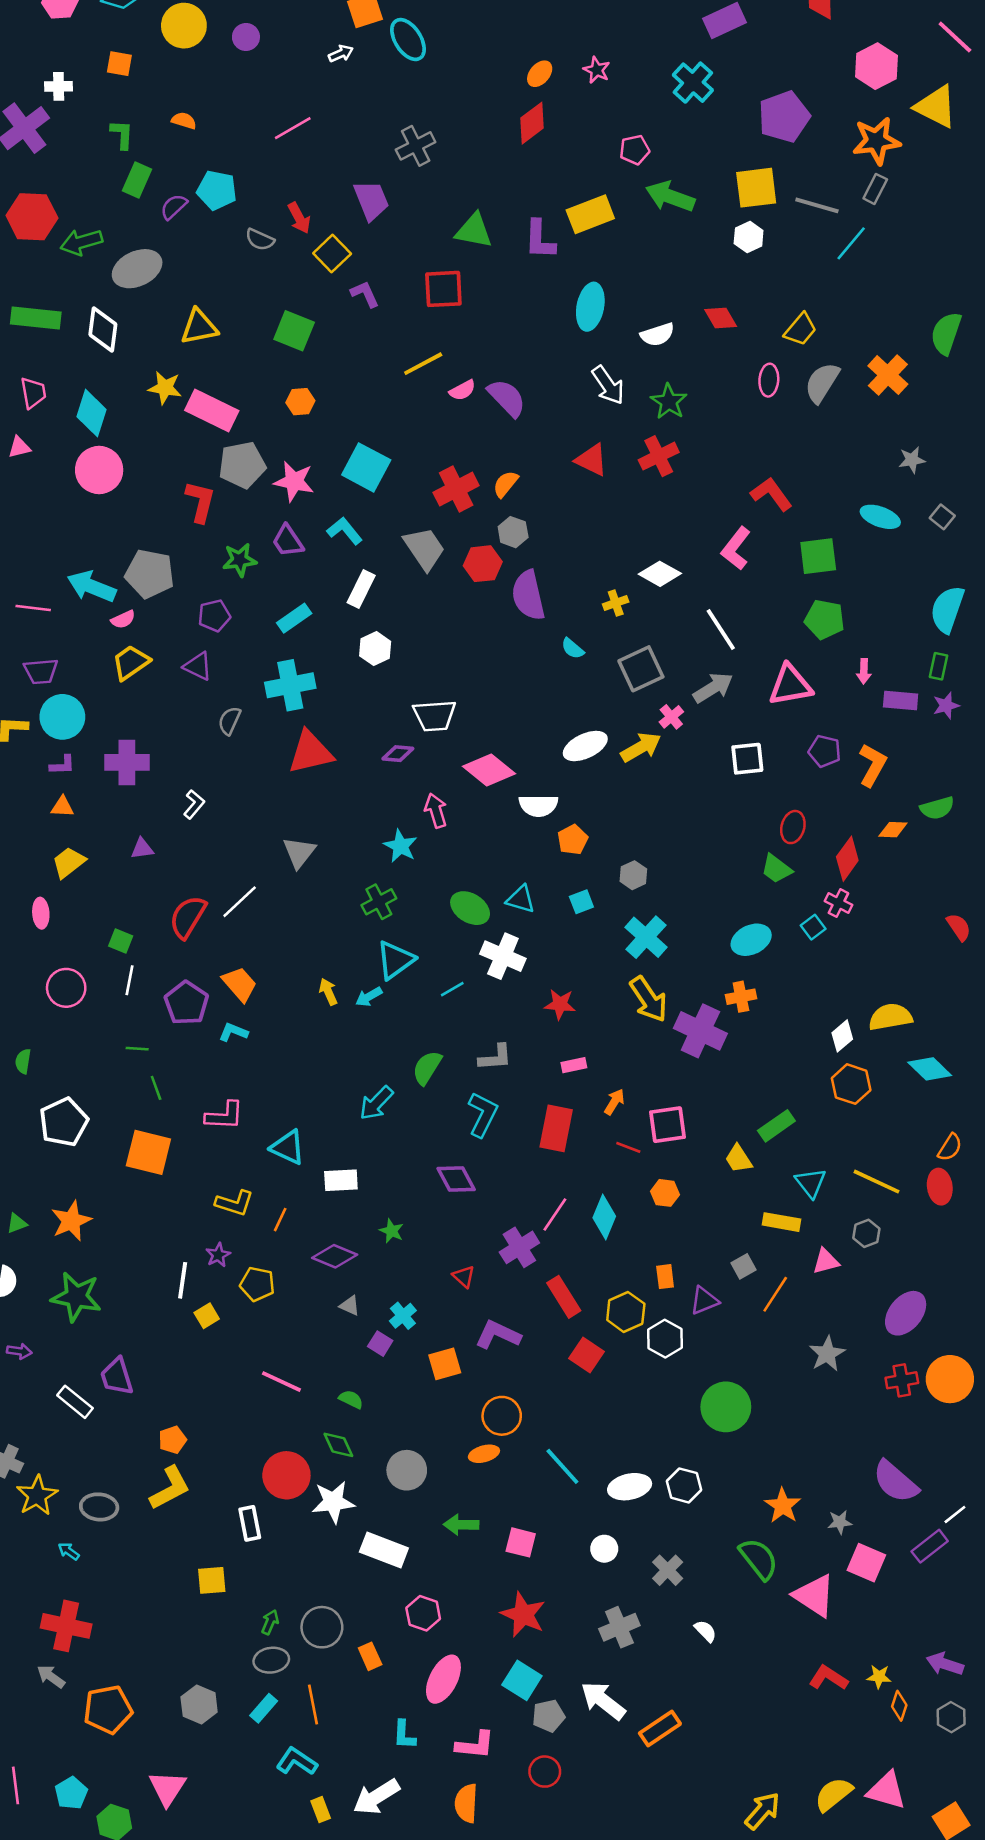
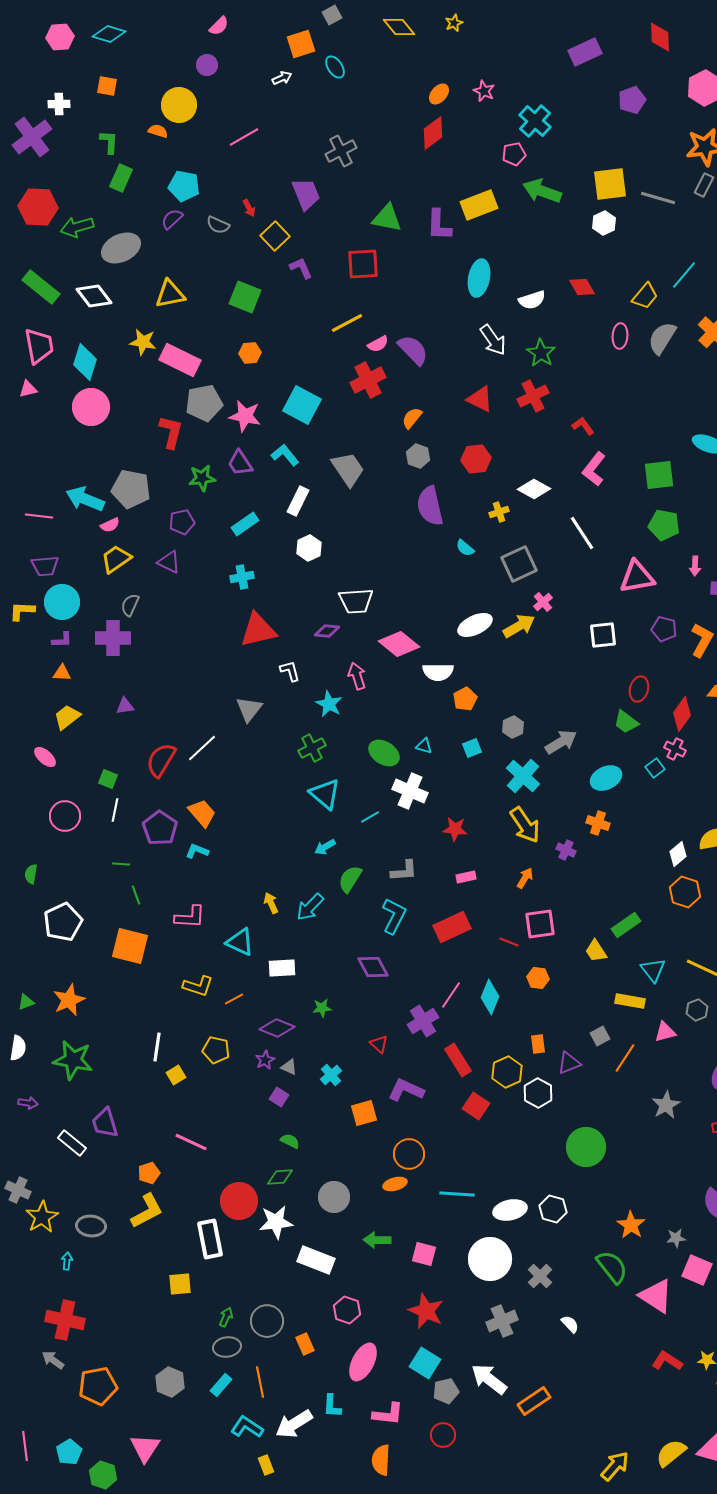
yellow circle: (184, 26) -> (179, 105), moved
cyan ellipse: (408, 40) -> (335, 67), size x0.7
cyan cross: (693, 83) -> (535, 121), moved
purple pentagon: (784, 117) -> (632, 100), moved, size x0.7
purple semicircle: (174, 207) -> (172, 219), moved
red arrow: (299, 218) -> (249, 208), size x0.7
cyan line: (851, 243) -> (684, 275), moved
green rectangle: (36, 318) -> (41, 287), turned 33
white diamond: (103, 329) -> (94, 296), turned -45
pink trapezoid: (33, 393) -> (39, 346), size x1.4
red cross: (456, 489) -> (368, 380), moved
red L-shape: (771, 494) -> (583, 426), moved, size x0.7
red hexagon: (483, 564) -> (476, 459), moved
cyan cross: (290, 685) -> (242, 577), size x0.6
gray arrow: (713, 688) -> (561, 742), moved
gray semicircle: (229, 721) -> (130, 605), moved
white L-shape: (194, 804) -> (290, 671), moved, turned -55
cyan triangle: (521, 899) -> (424, 746), size x0.7
pink ellipse: (41, 913) -> (45, 757), turned -45
cyan triangle: (395, 960) -> (325, 794), turned -44
yellow arrow: (328, 992) -> (271, 903), moved
cyan arrow: (369, 997) -> (325, 847), moved
orange cross: (741, 997) -> (598, 823), turned 30
purple cross: (700, 1031) -> (566, 850), size x0.5
orange arrow: (614, 1102) -> (525, 878), moved
red rectangle: (556, 1128) -> (452, 927), turned 54
orange line: (280, 1220) -> (234, 999), turned 36
green star: (392, 1231) -> (322, 1008), turned -30
purple star: (218, 1255) -> (265, 1060), moved
purple square: (380, 1344) -> (279, 1097), moved
pink line: (281, 1382) -> (191, 1142), moved
green diamond: (338, 1445) -> (280, 1177), turned -68
cyan line: (562, 1466) -> (457, 1194), turned -44
white rectangle: (250, 1523) -> (210, 1239), size x1.4
white circle: (604, 1549) -> (490, 1259), size x2.0
cyan arrow: (69, 1551) -> (67, 1261), turned 60
white arrow: (376, 1797) -> (294, 1424), moved

